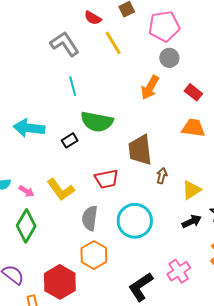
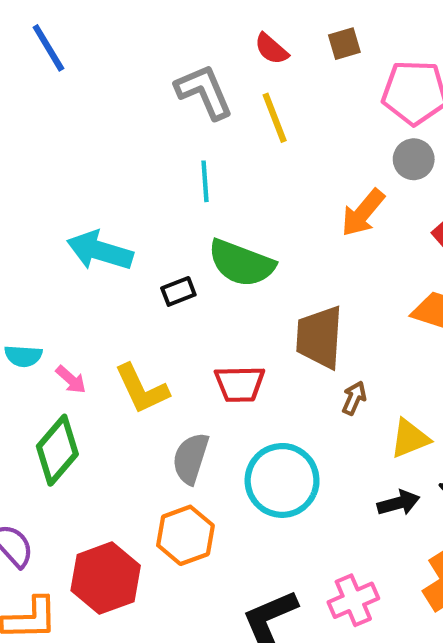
yellow line: (113, 43) -> (275, 118), moved

